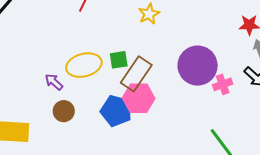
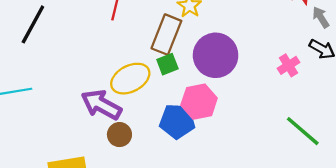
purple circle: (198, 66) -> (216, 55), moved
brown rectangle: (136, 74) -> (166, 35), moved
purple arrow: (54, 82) -> (101, 105), size x1.8

